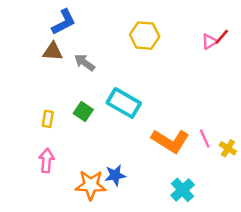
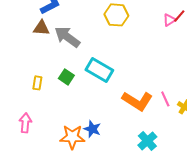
gray arrow: (85, 62) -> (67, 37), size x1.5
pink arrow: (47, 161) -> (25, 123), moved
blue star: (115, 175) -> (92, 129), turned 30

